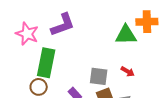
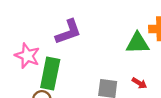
pink star: (27, 34) -> (27, 56), moved

